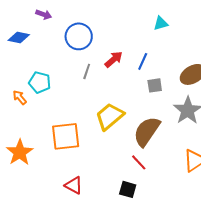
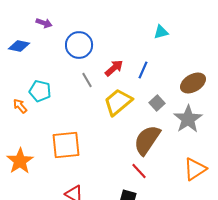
gray line: (87, 71) -> (87, 80), turned -49
gray square: (155, 85) -> (157, 103), moved, turned -35
yellow trapezoid: (110, 116) -> (118, 102), moved

